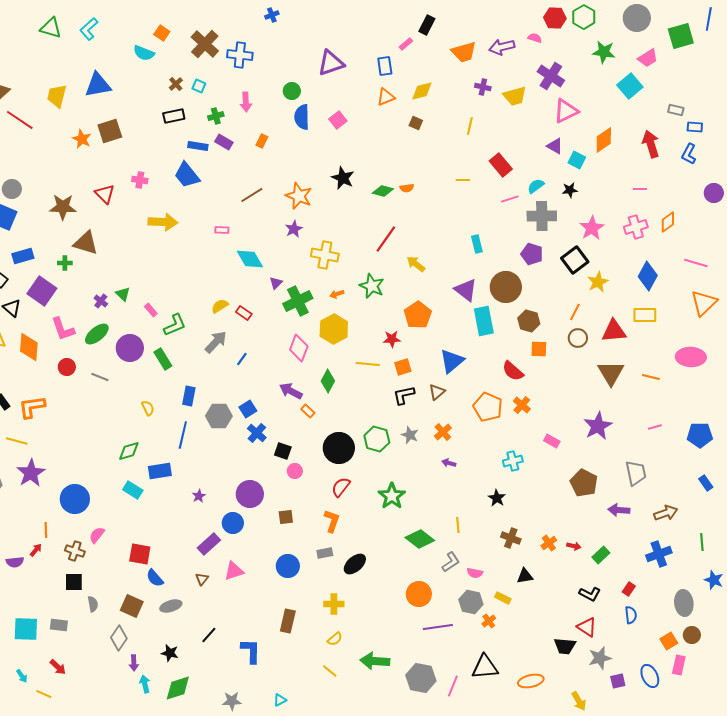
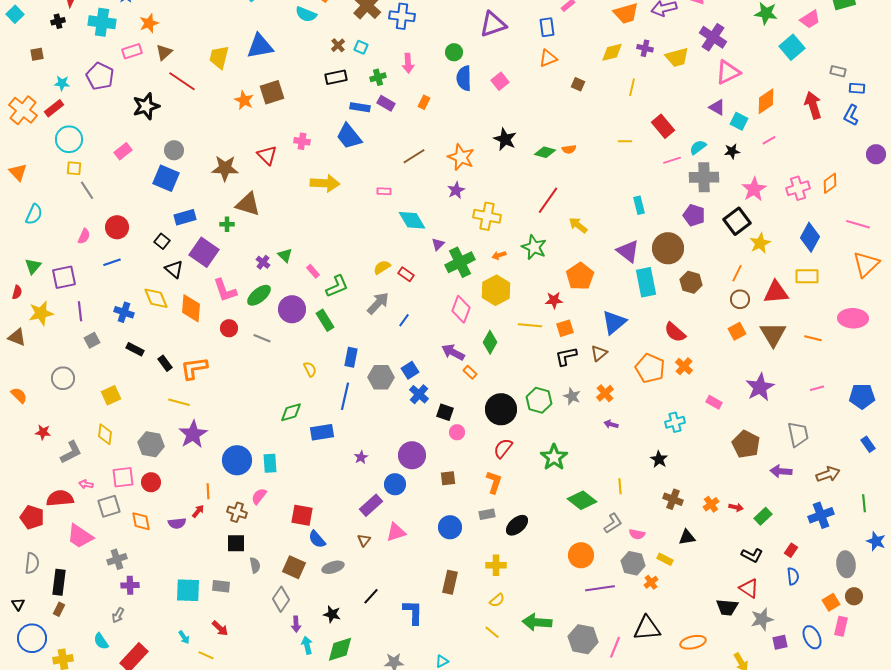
yellow diamond: (422, 91) -> (612, 52), moved
pink line: (640, 189) -> (769, 140), moved, turned -32
orange square: (539, 349) -> (737, 331), moved, turned -30
cyan rectangle: (133, 490) -> (270, 463), moved, turned 54

